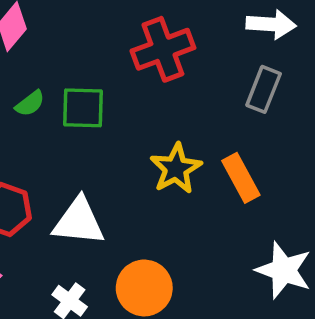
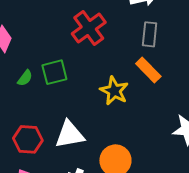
orange rectangle: (241, 178) -> (148, 70), moved

